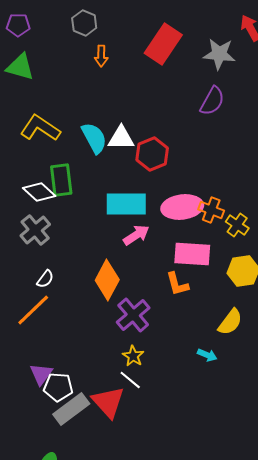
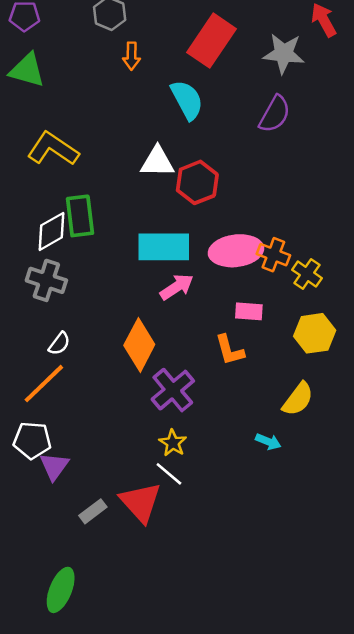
cyan semicircle: (94, 138) -> (187, 100), moved
white diamond: (39, 192) -> (52, 231), turned -72
gray cross: (35, 230) -> (46, 280), turned -32
pink rectangle: (192, 254) -> (249, 311), size x0.6
white pentagon: (58, 387) -> (32, 440), moved
gray rectangle: (71, 409) -> (93, 511), size x0.6

